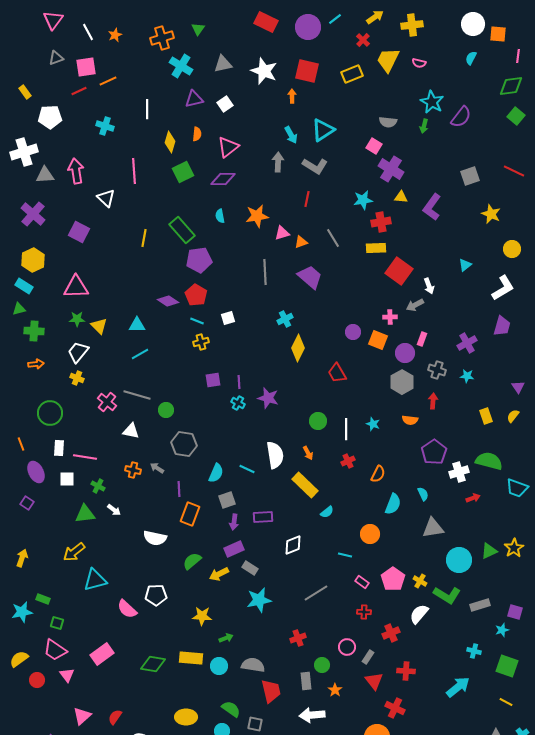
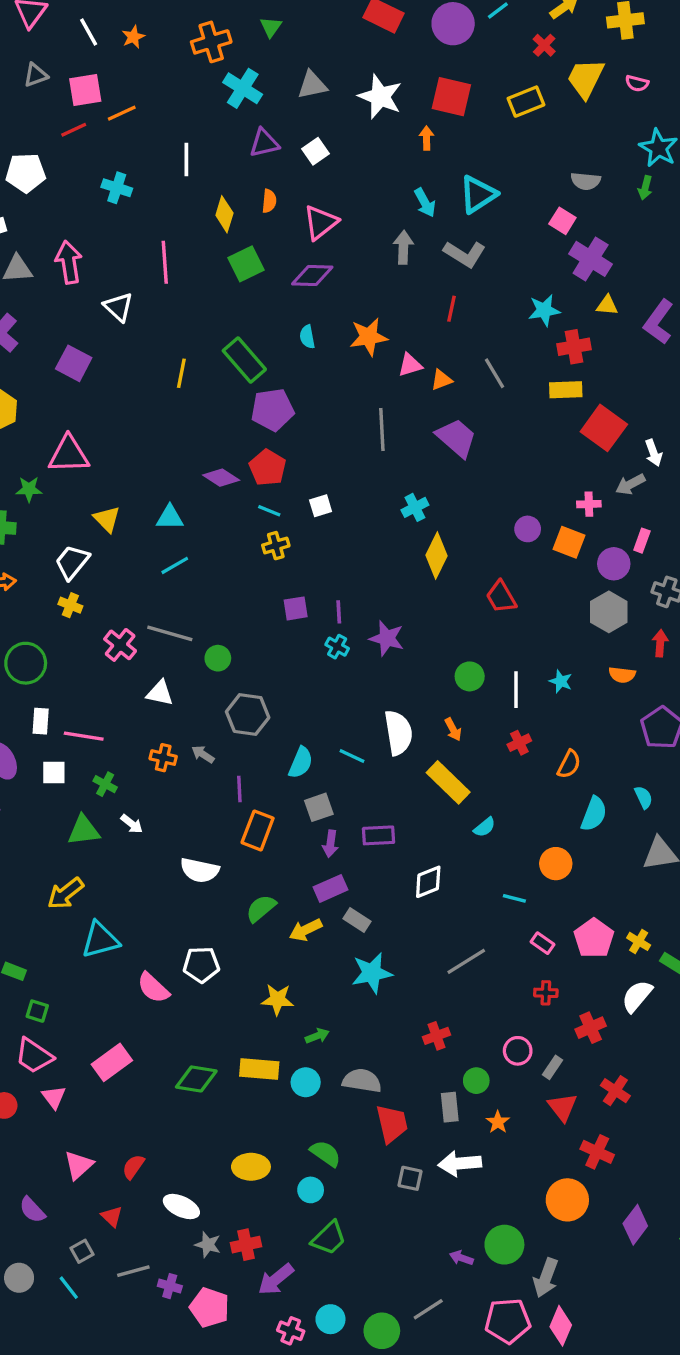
green star: (77, 319) -> (29, 489), moved
red cross: (406, 671) -> (615, 1091), turned 30
gray square: (255, 724) -> (410, 1178), moved

